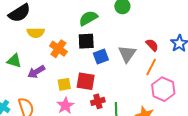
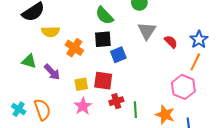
green semicircle: (88, 18) -> (104, 16), turned -102
gray triangle: (127, 54) -> (147, 31), moved
orange line: (151, 67) -> (195, 62), moved
purple arrow: (36, 72) -> (52, 72), turned -102

